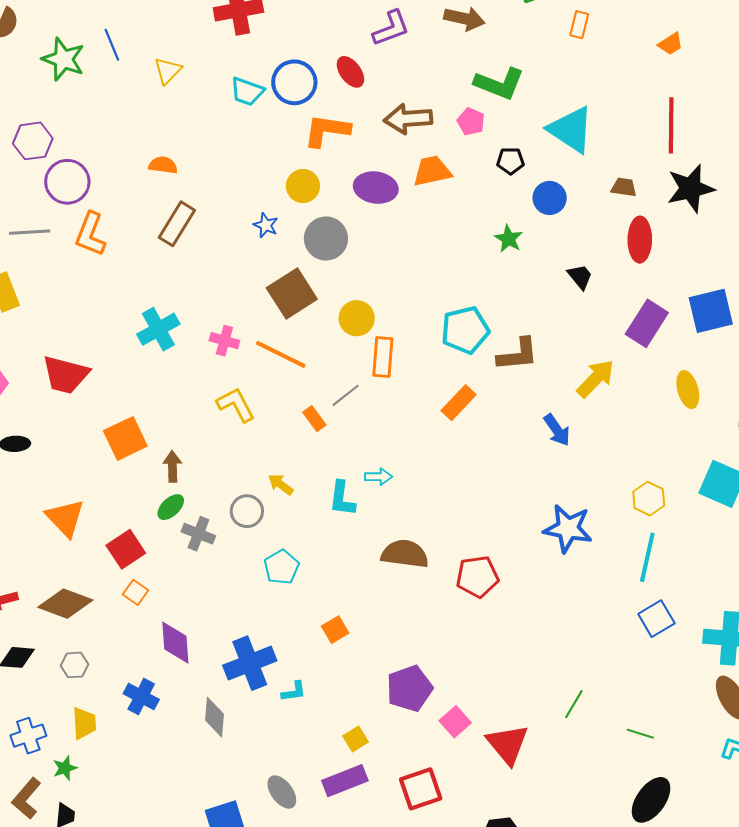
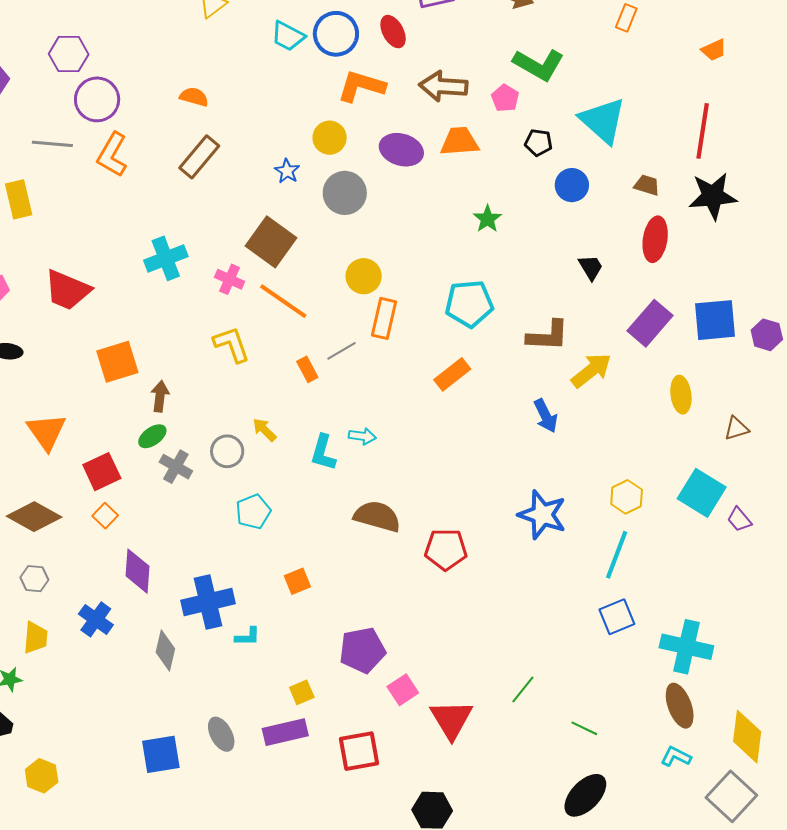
green star: (509, 239) -> (487, 219), moved
brown square: (292, 293) -> (271, 242), moved, turned -30
brown L-shape: (518, 354) -> (548, 336), moved

